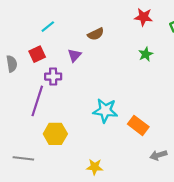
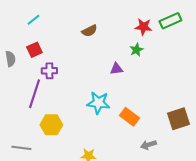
red star: (144, 17) -> (143, 27), moved
cyan line: (48, 27) -> (33, 20), moved
purple triangle: (74, 55) -> (116, 69), moved, turned 40

